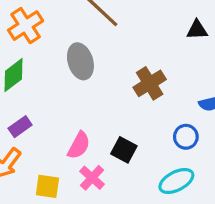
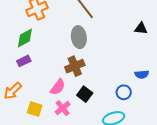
gray ellipse: (80, 61) -> (79, 37), moved
brown cross: (150, 83) -> (75, 66), moved
purple rectangle: (20, 127) -> (24, 61), moved

